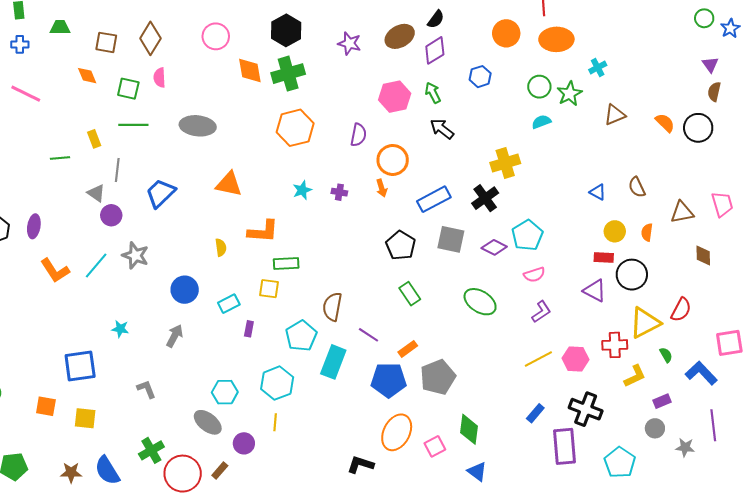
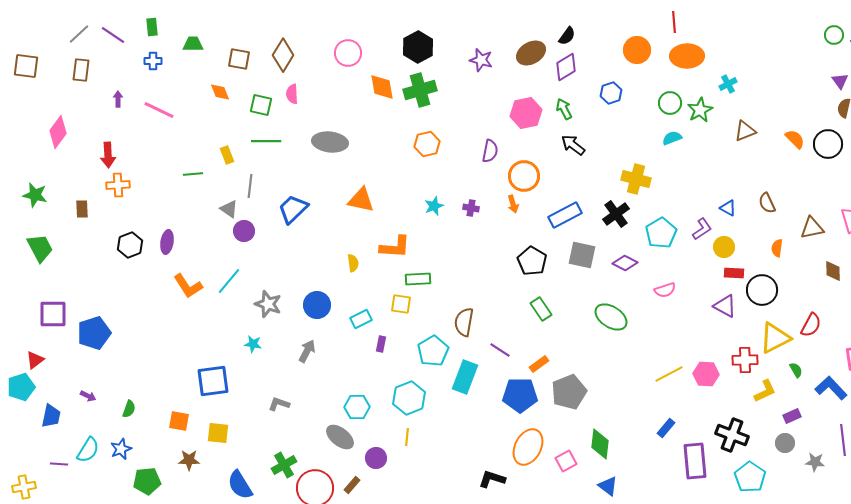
orange hexagon: (295, 128) -> (427, 144), size x0.7
yellow cross: (505, 163) -> (636, 179), turned 32
yellow circle: (615, 231) -> (724, 247), moved
cyan pentagon: (527, 235) -> (661, 233), moved
gray star: (135, 255) -> (268, 304), moved
purple L-shape: (541, 312) -> (702, 229), moved
gray L-shape: (146, 389) -> (279, 404), turned -50
black cross: (586, 409) -> (732, 435), moved
brown star: (71, 473) -> (189, 460), moved

